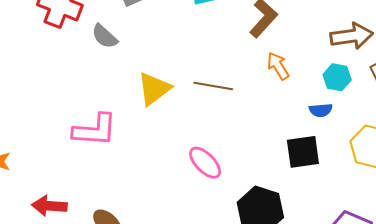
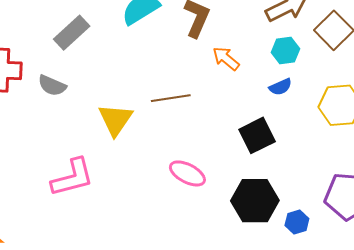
black square: (303, 152) -> (257, 135), moved

